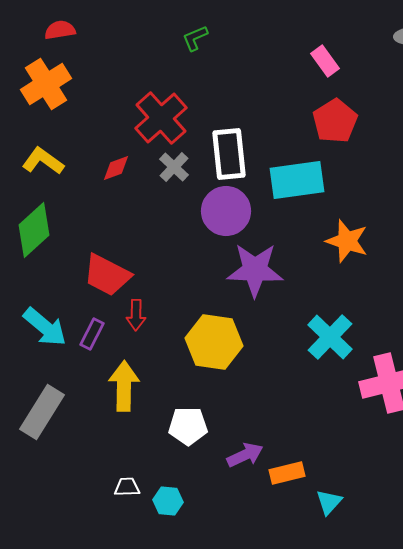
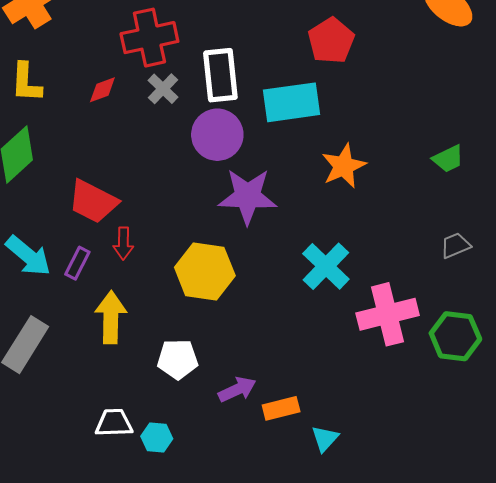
red cross: (161, 118) -> (149, 38), turned 30
yellow L-shape: (43, 161) -> (26, 82), turned -123
orange star: (347, 241) -> (344, 166), turned 30
white trapezoid: (127, 487) -> (114, 423), size x1.4

